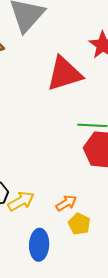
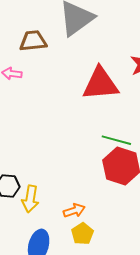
yellow arrow: (21, 201) -> (30, 199), turned 116

